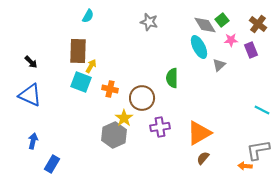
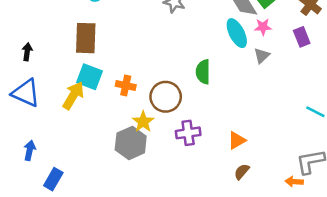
pink star: (231, 40) -> (263, 27), moved
black arrow: (31, 62) -> (27, 52), turned -128
yellow arrow: (91, 66) -> (73, 95), moved, size x1.6
orange triangle: (199, 133) -> (237, 140), size x0.6

